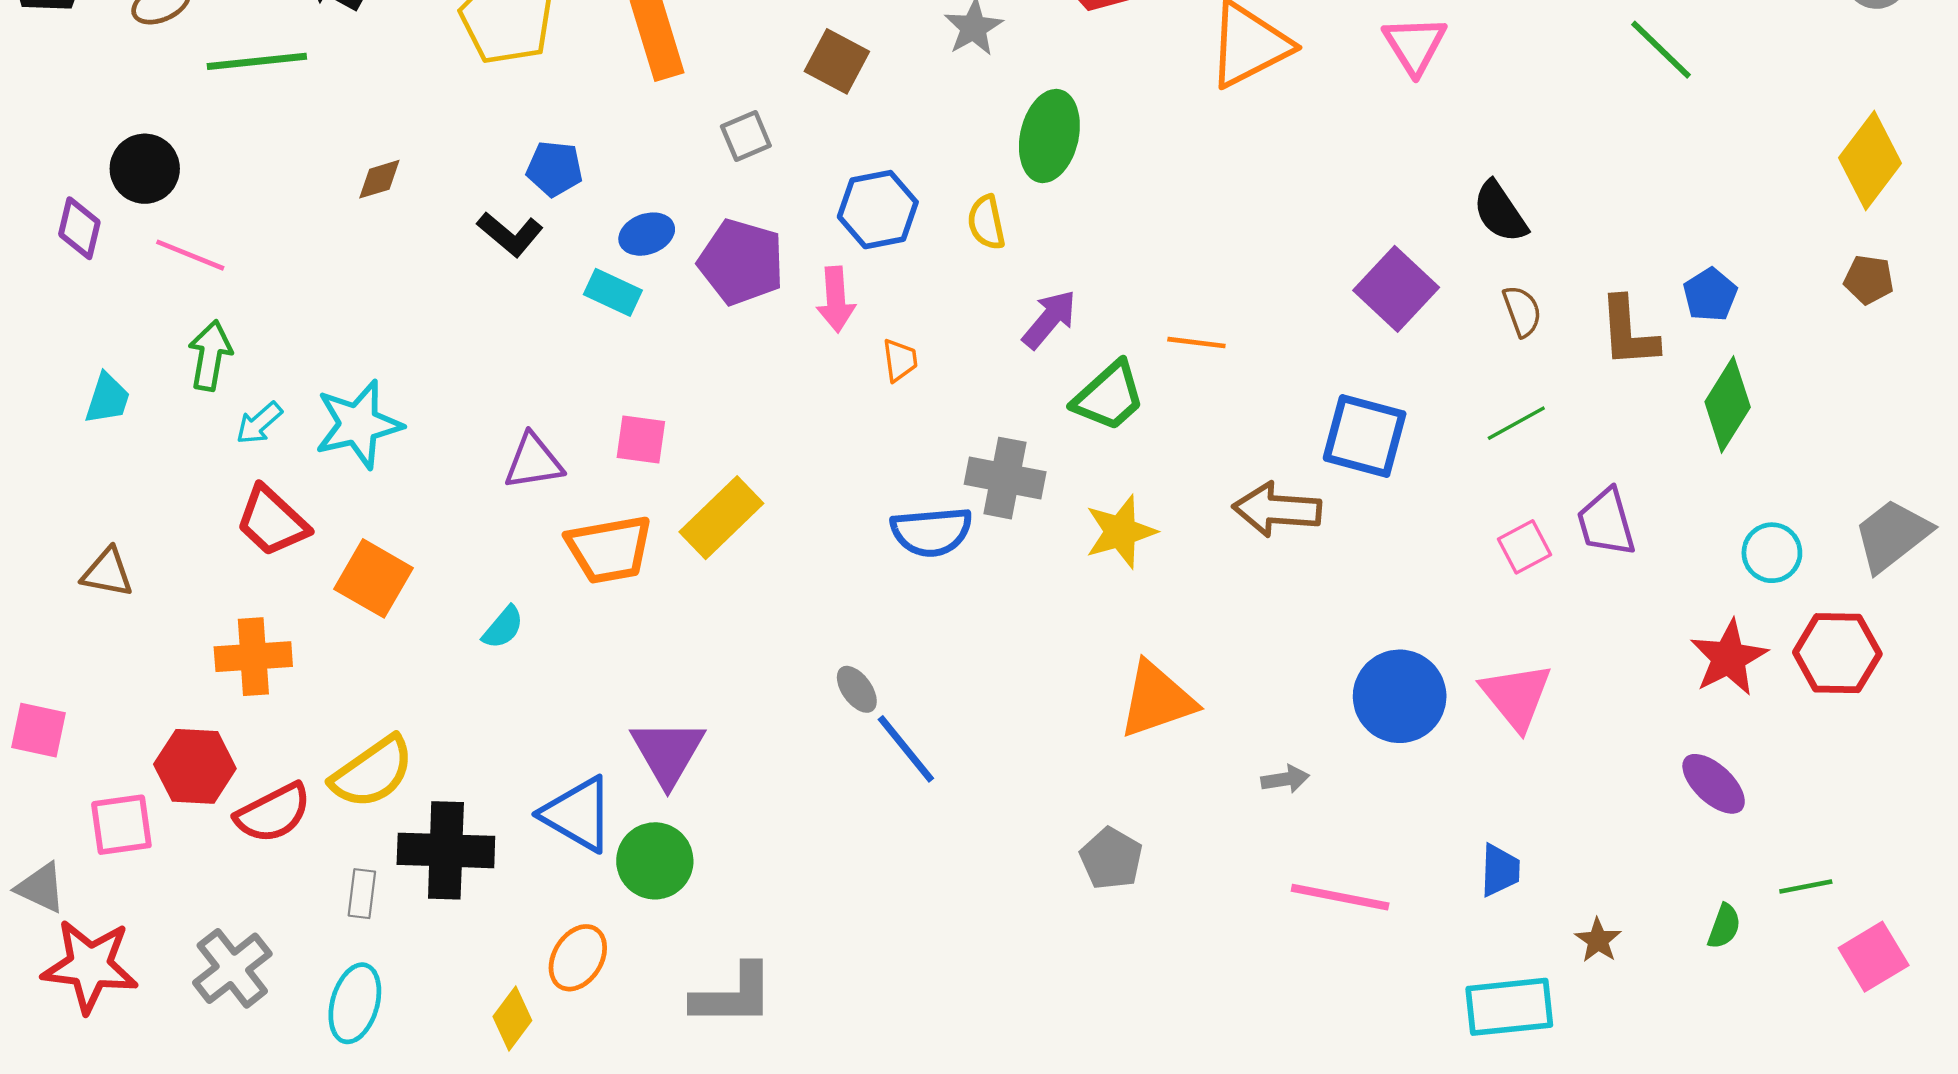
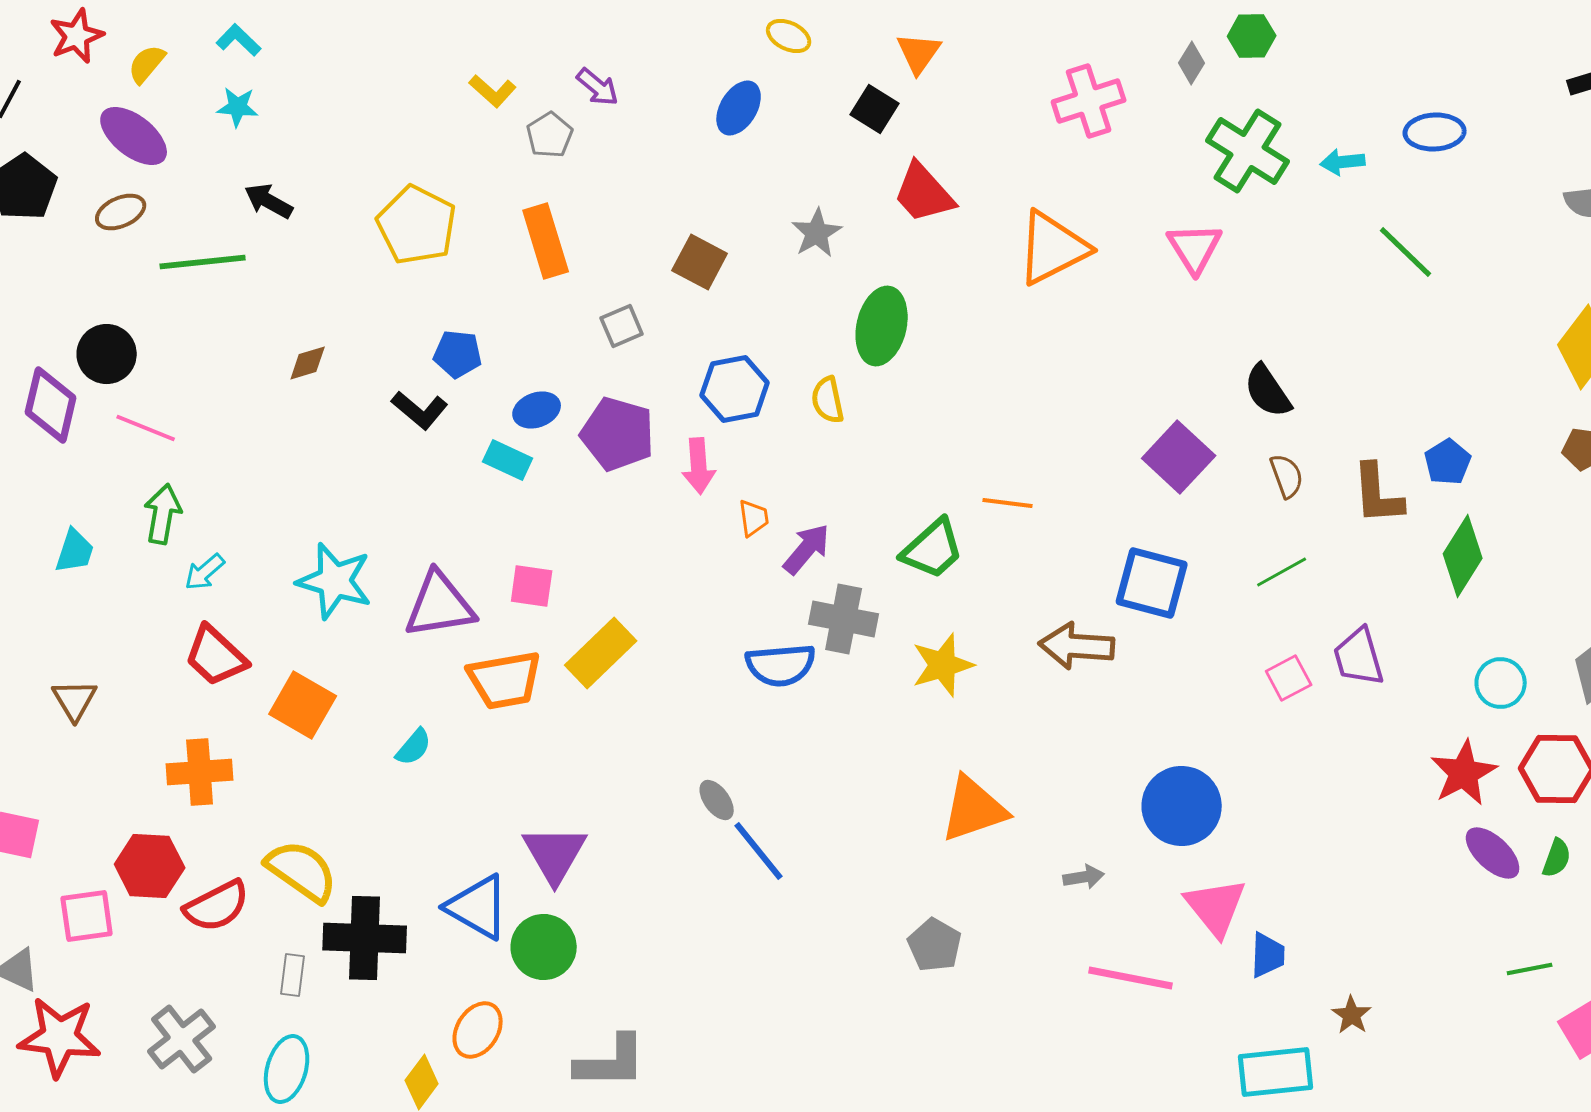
purple diamond: (79, 228) -> (51, 405), size x1.4
purple arrow: (1049, 319) -> (807, 549), moved
cyan star: (358, 424) -> (335, 581), moved, turned 30
purple triangle: (533, 462) -> (440, 605), size x1.4
brown triangle: (107, 573) -> (75, 700), turned 48
pink triangle: (1516, 696) -> (1216, 907), moved
yellow semicircle: (372, 772) -> (302, 871), turned -110
purple ellipse: (1714, 784) -> (1493, 853), moved
green semicircle: (1724, 926) -> (1557, 858), moved

